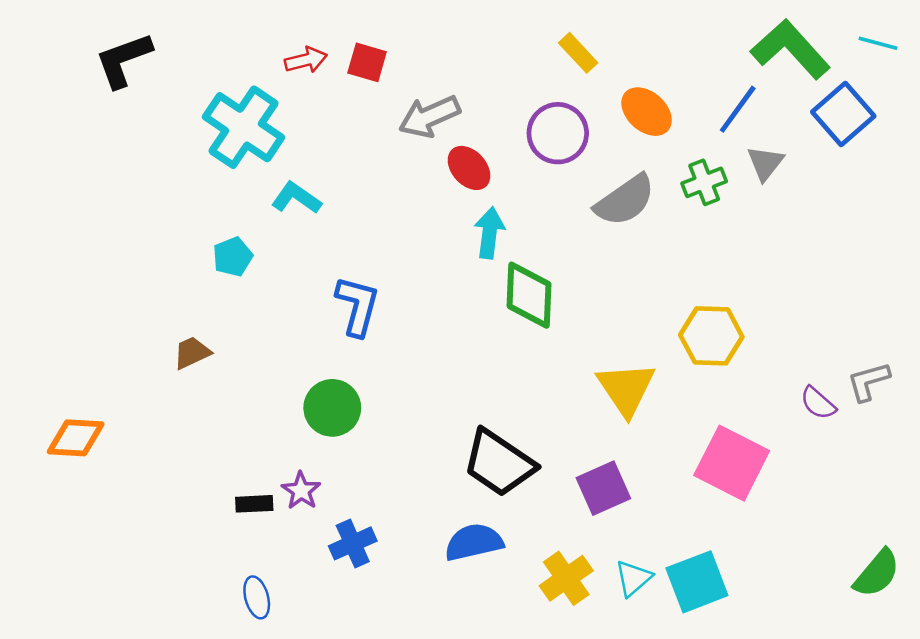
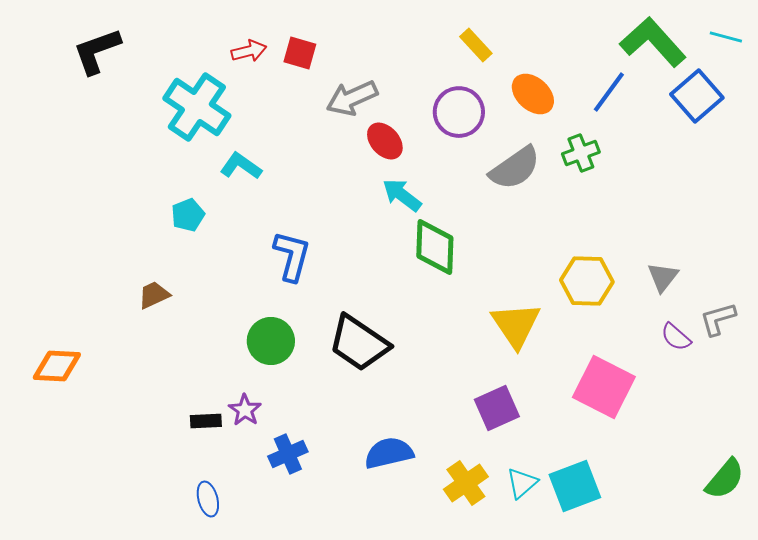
gray triangle: (765, 163) -> (663, 277), moved
cyan arrow: (489, 233) -> (402, 195), turned -60
black trapezoid: (499, 463) -> (359, 343), moved

